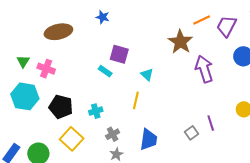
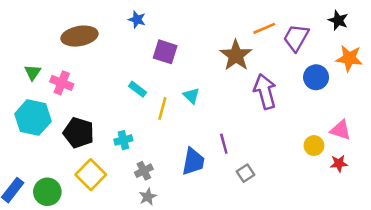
purple square: (119, 54) -> (165, 52), moved
yellow line: (136, 100) -> (162, 108), moved
purple line: (211, 123) -> (224, 144), moved
blue trapezoid: (149, 140) -> (193, 162), moved

